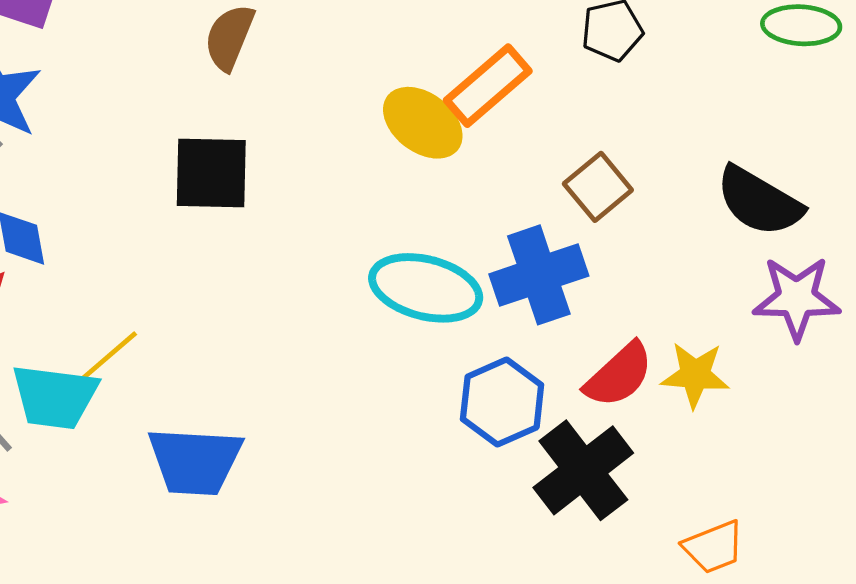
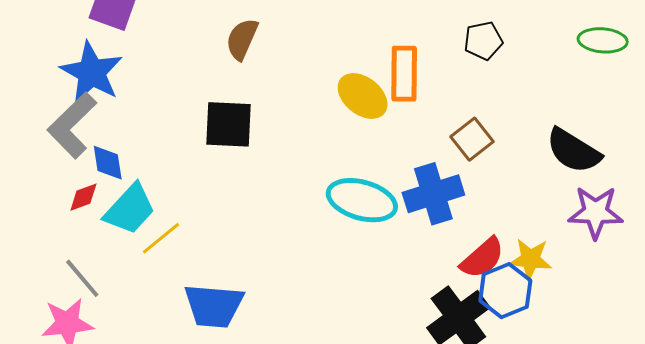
orange rectangle: (488, 86) -> (404, 74), turned -50
cyan trapezoid: (55, 397) -> (130, 209), moved, turned -56
blue hexagon: (502, 402) -> (505, 291), moved

